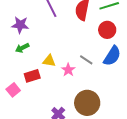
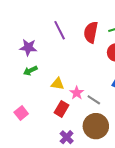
gray line: (86, 60) -> (94, 100), moved
red rectangle: (32, 76) -> (62, 109), moved, turned -42

